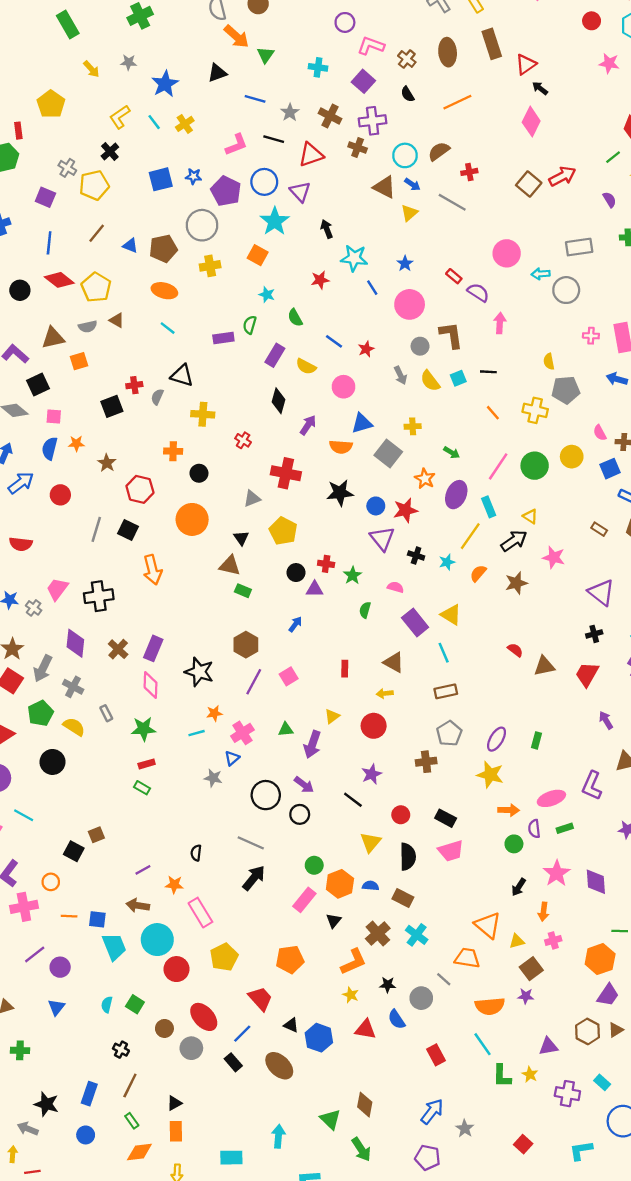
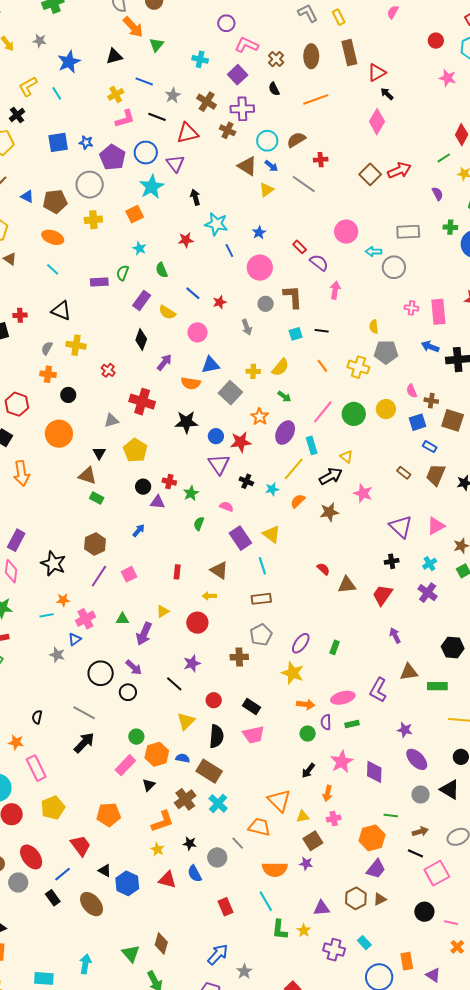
yellow cross: (185, 124) -> (116, 94), moved
orange square: (258, 255) -> (135, 214), turned 30
yellow semicircle: (430, 381) -> (280, 367), moved, turned -108
gray semicircle: (157, 397) -> (47, 348), moved
brown rectangle: (403, 898) -> (209, 771), size x1.4

